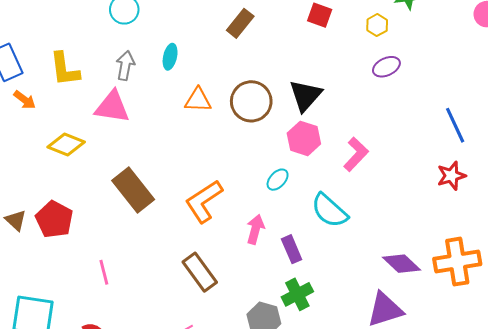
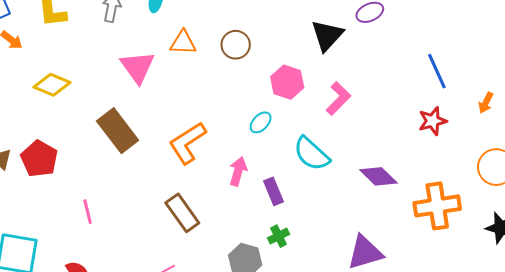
black triangle: (306, 95) -> (327, 35), moved
brown circle: (251, 101) -> (236, 45), size x0.7
pink triangle: (112, 107) -> (138, 67), moved, turned 45
purple diamond: (401, 264) -> (378, 176), moved
green cross: (297, 294) -> (279, 236), size x0.7

